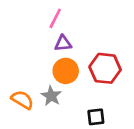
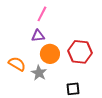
purple triangle: (63, 43) -> (38, 36), moved
orange semicircle: (22, 100) -> (17, 64), moved

